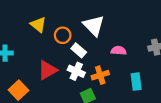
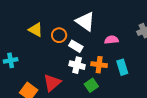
red triangle: (47, 70) -> (52, 83), moved
orange cross: (100, 75) -> (99, 65), turned 35
cyan rectangle: (136, 82) -> (122, 67), moved

